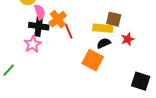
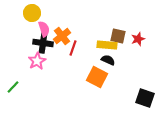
red line: (69, 31) -> (73, 48), turned 42
red star: (128, 39) -> (138, 39), moved
black semicircle: (104, 43) -> (108, 60), turned 48

